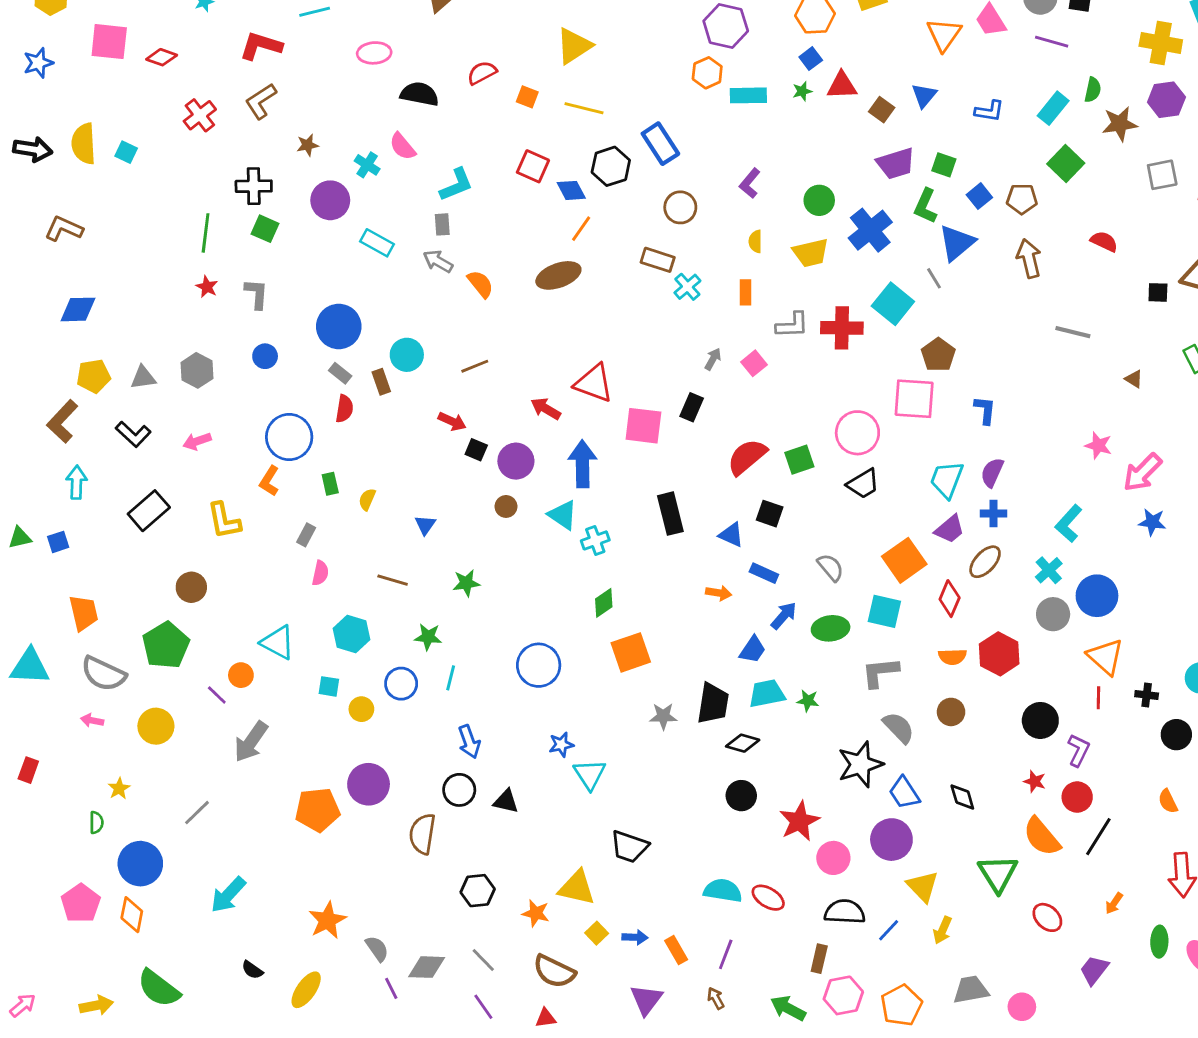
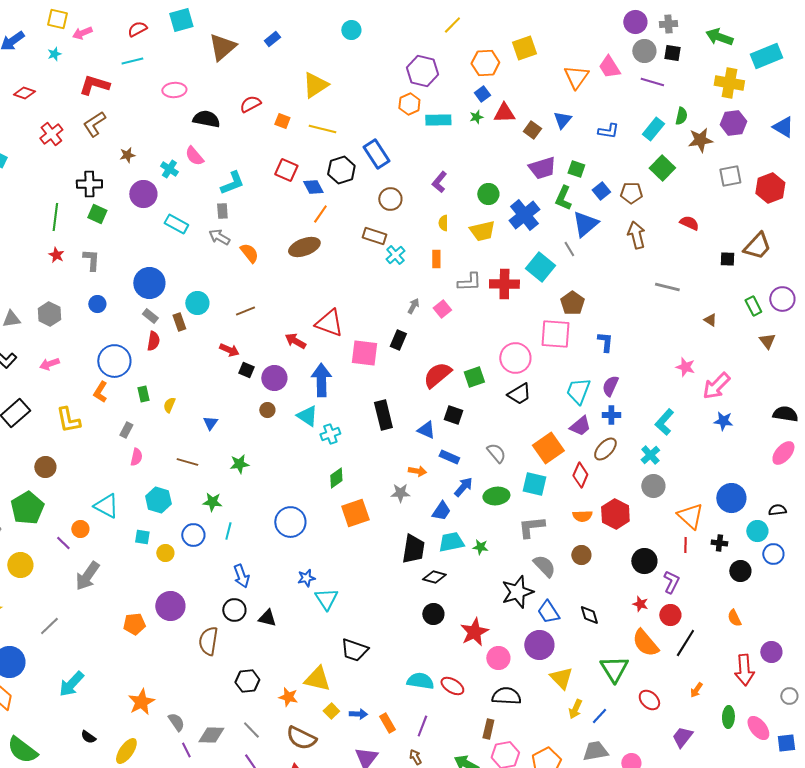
blue circle: (1097, 596) -> (731, 498), moved
gray star: (663, 716) -> (400, 493), moved
orange pentagon: (317, 810) -> (134, 624), size x0.7
blue line: (889, 930) -> (599, 716), moved

